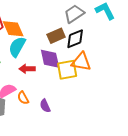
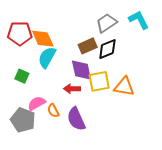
orange triangle: (81, 62) -> (124, 87), moved
red arrow: (27, 69) -> (72, 89), moved
purple semicircle: (45, 106) -> (76, 119), size x1.6

